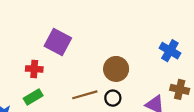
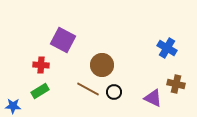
brown circle: (116, 69) -> (102, 65), moved
brown line: (85, 95) -> (88, 89), turned 45

